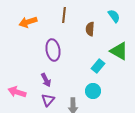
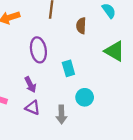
cyan rectangle: (98, 66) -> (68, 68), moved, turned -56
purple triangle: (48, 100) -> (33, 108), turned -48

